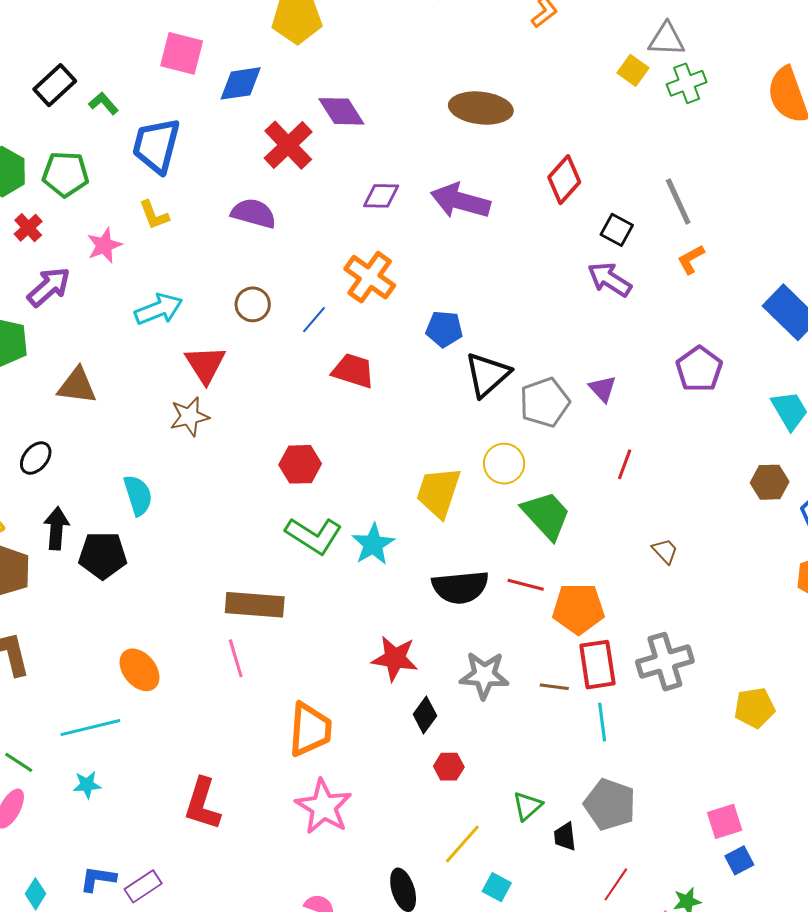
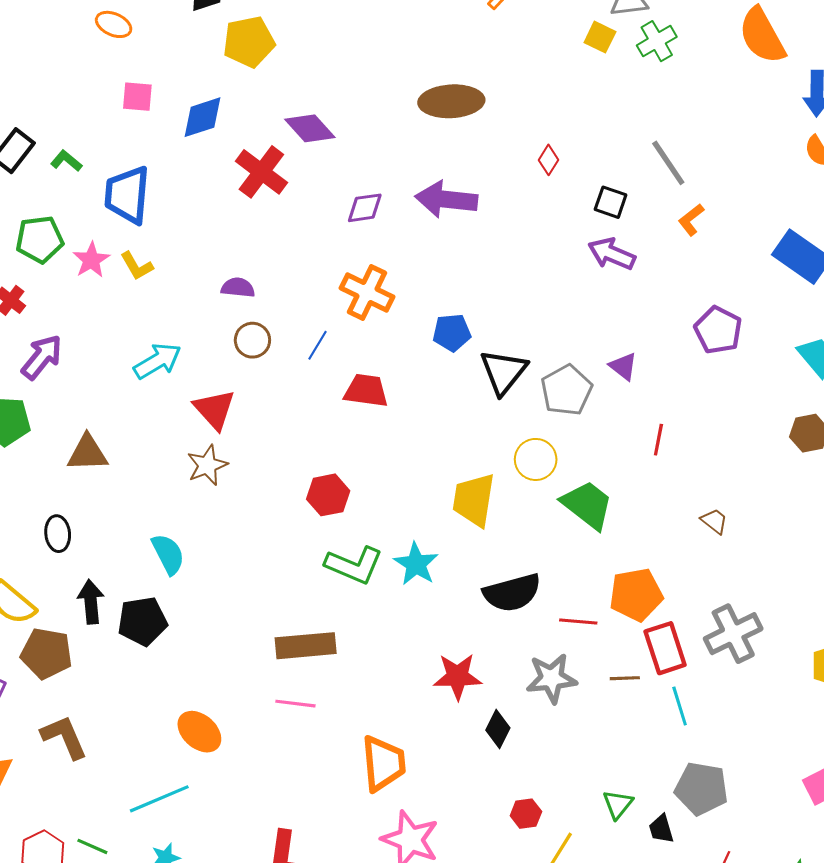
pink square: (182, 53) -> (137, 97), size x0.7
red diamond: (564, 180) -> (549, 160), size x0.6
purple semicircle: (254, 213) -> (238, 288), moved, size x0.7
pink star: (104, 245) -> (91, 260), moved
black ellipse: (36, 458) -> (58, 534), turned -36
red line: (526, 585) -> (578, 622), moved
pink line: (236, 658) -> (295, 704), turned -57
red hexagon: (449, 767) -> (526, 814), moved

